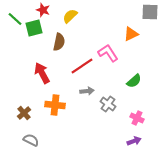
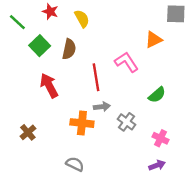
yellow semicircle: (70, 16) -> (82, 19), turned 105
green square: (34, 28) -> (40, 46), moved, turned -30
red line: (82, 66) -> (96, 77), turned -65
orange cross: (55, 105) -> (82, 123), moved
gray semicircle: (31, 140) -> (75, 164), moved

